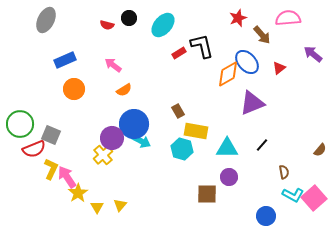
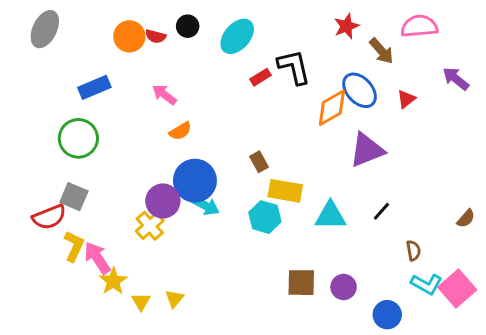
gray ellipse: (46, 20) -> (45, 29), moved
orange circle: (74, 89) -> (129, 36), moved
green circle: (20, 124) -> (78, 138), moved
purple circle: (229, 177) -> (344, 287), moved

